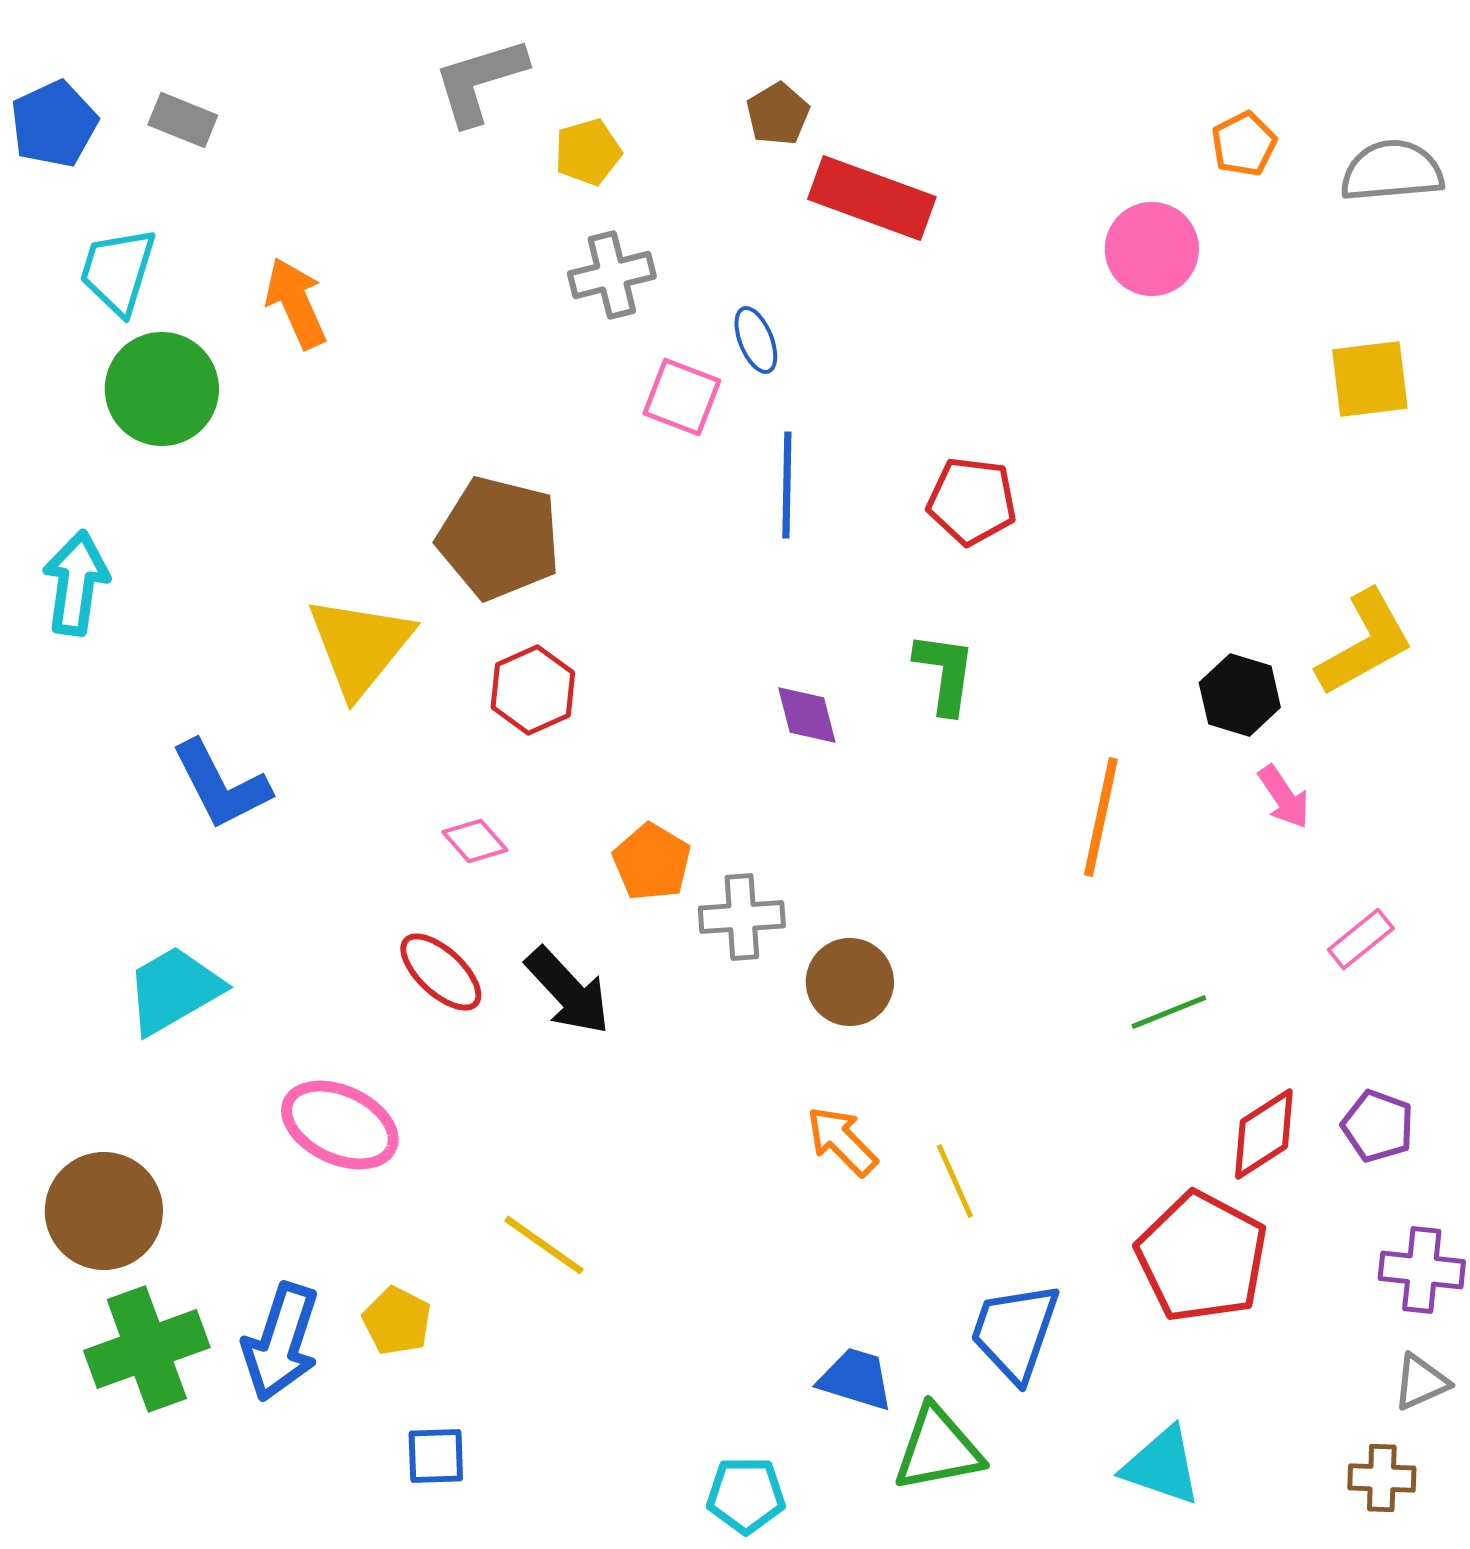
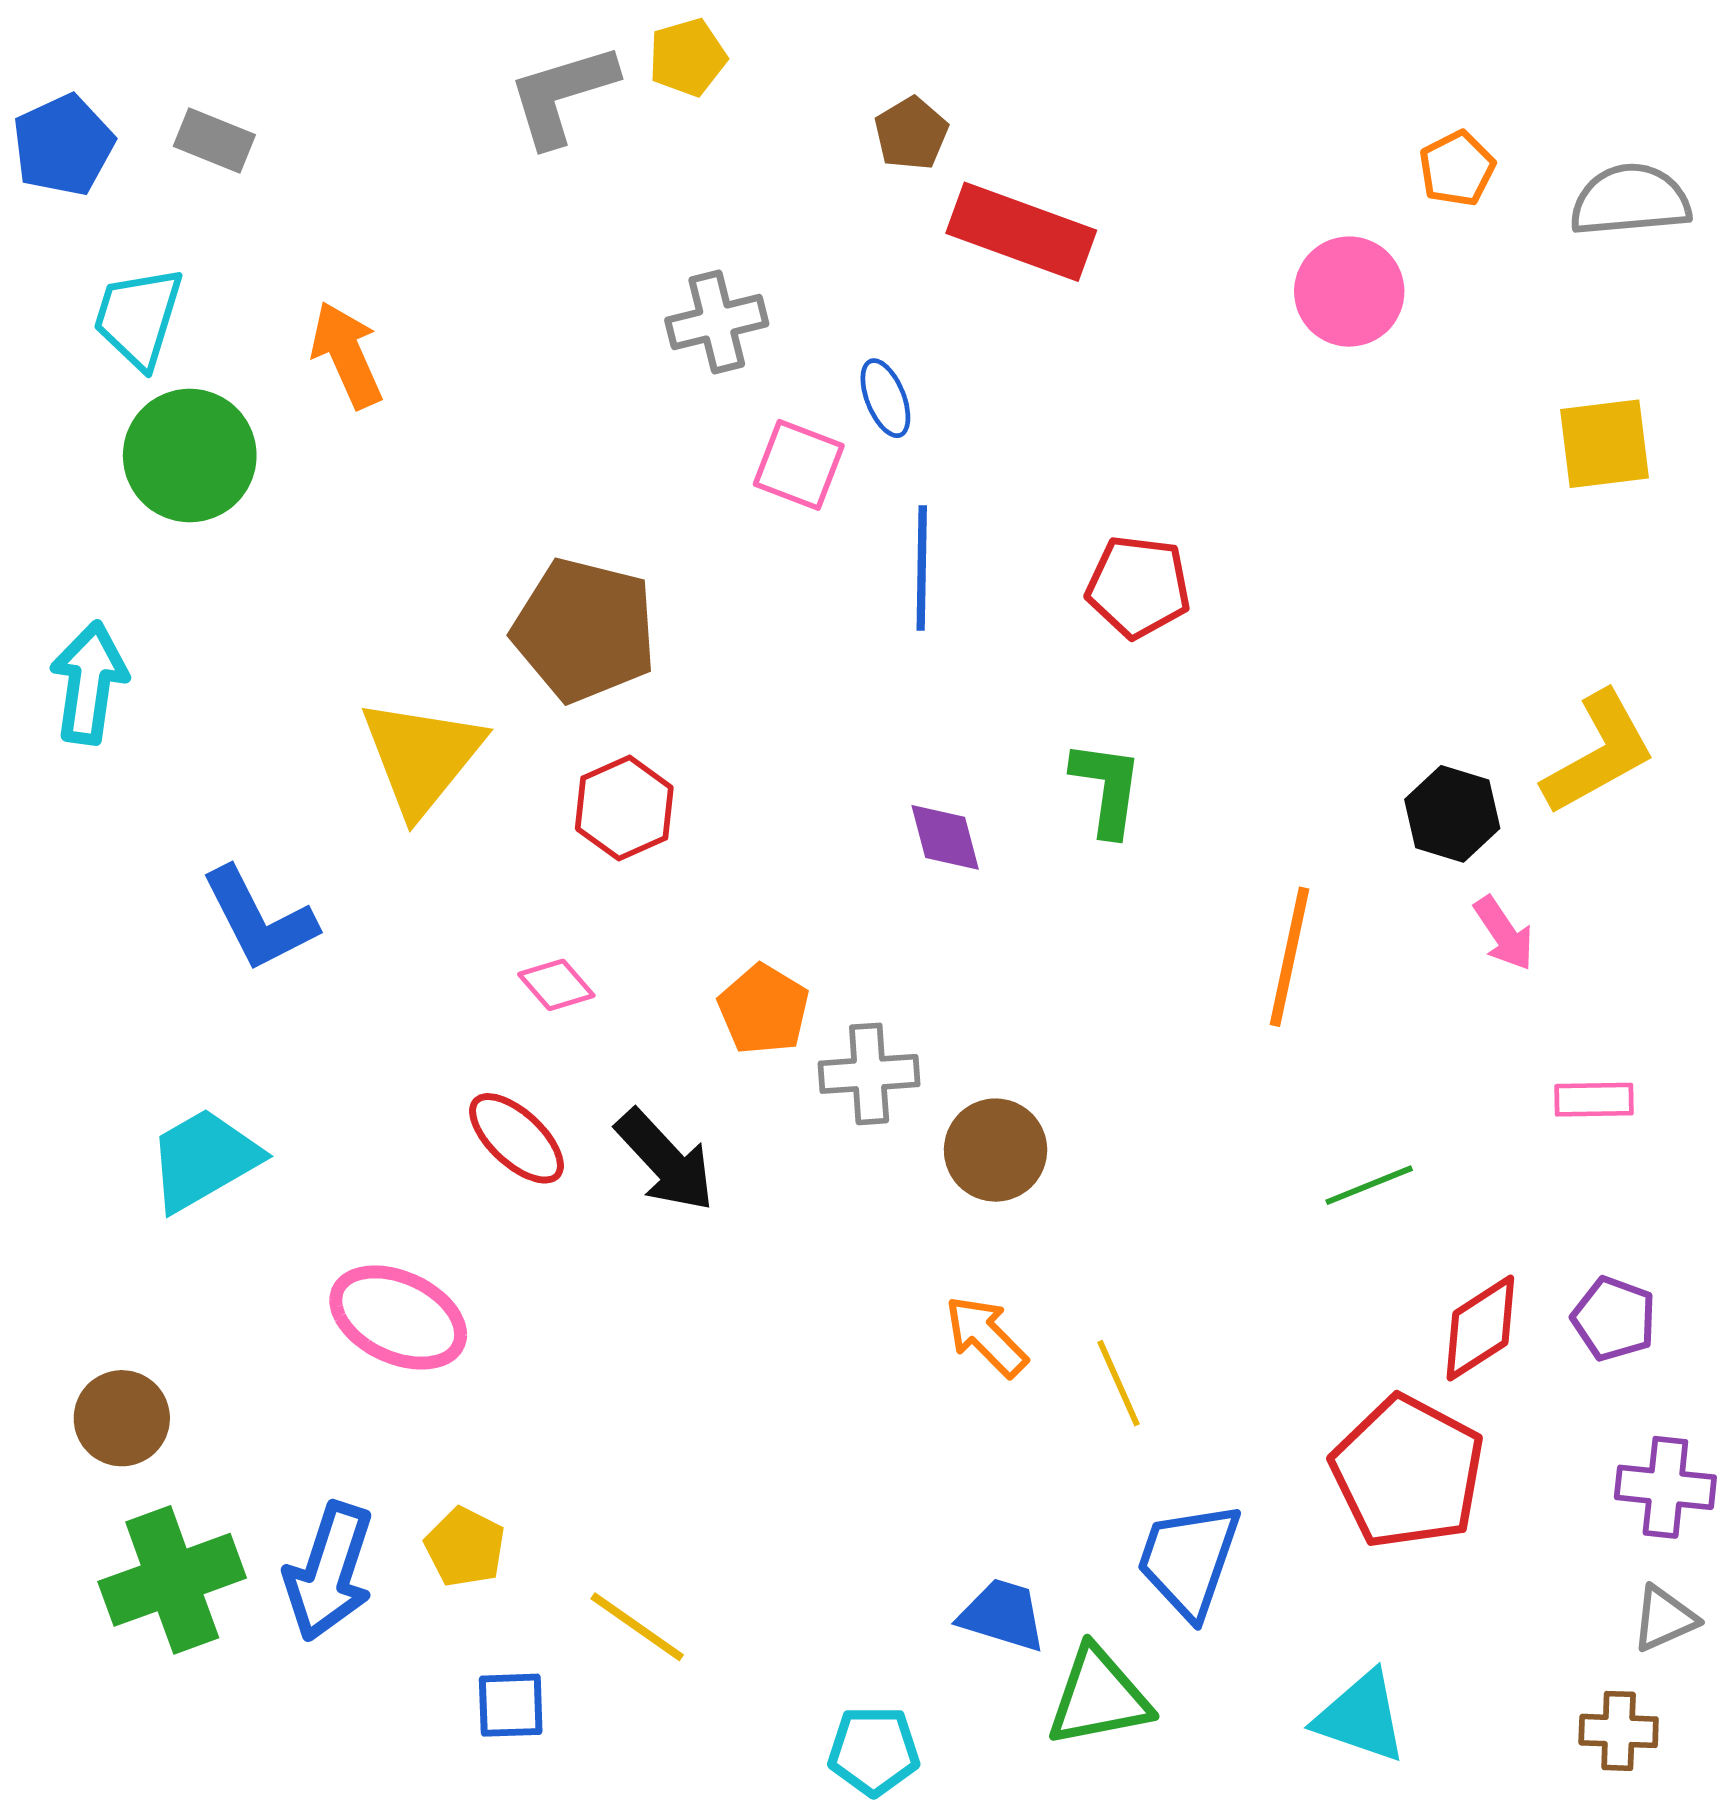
yellow pentagon: (588, 152) -> (687, 57), moved
pink rectangle: (1361, 939) -> (1594, 1100), turned 38
brown circle: (104, 1211) -> (122, 1418), size x0.7
yellow line: (544, 1245) -> (637, 1627), moved

